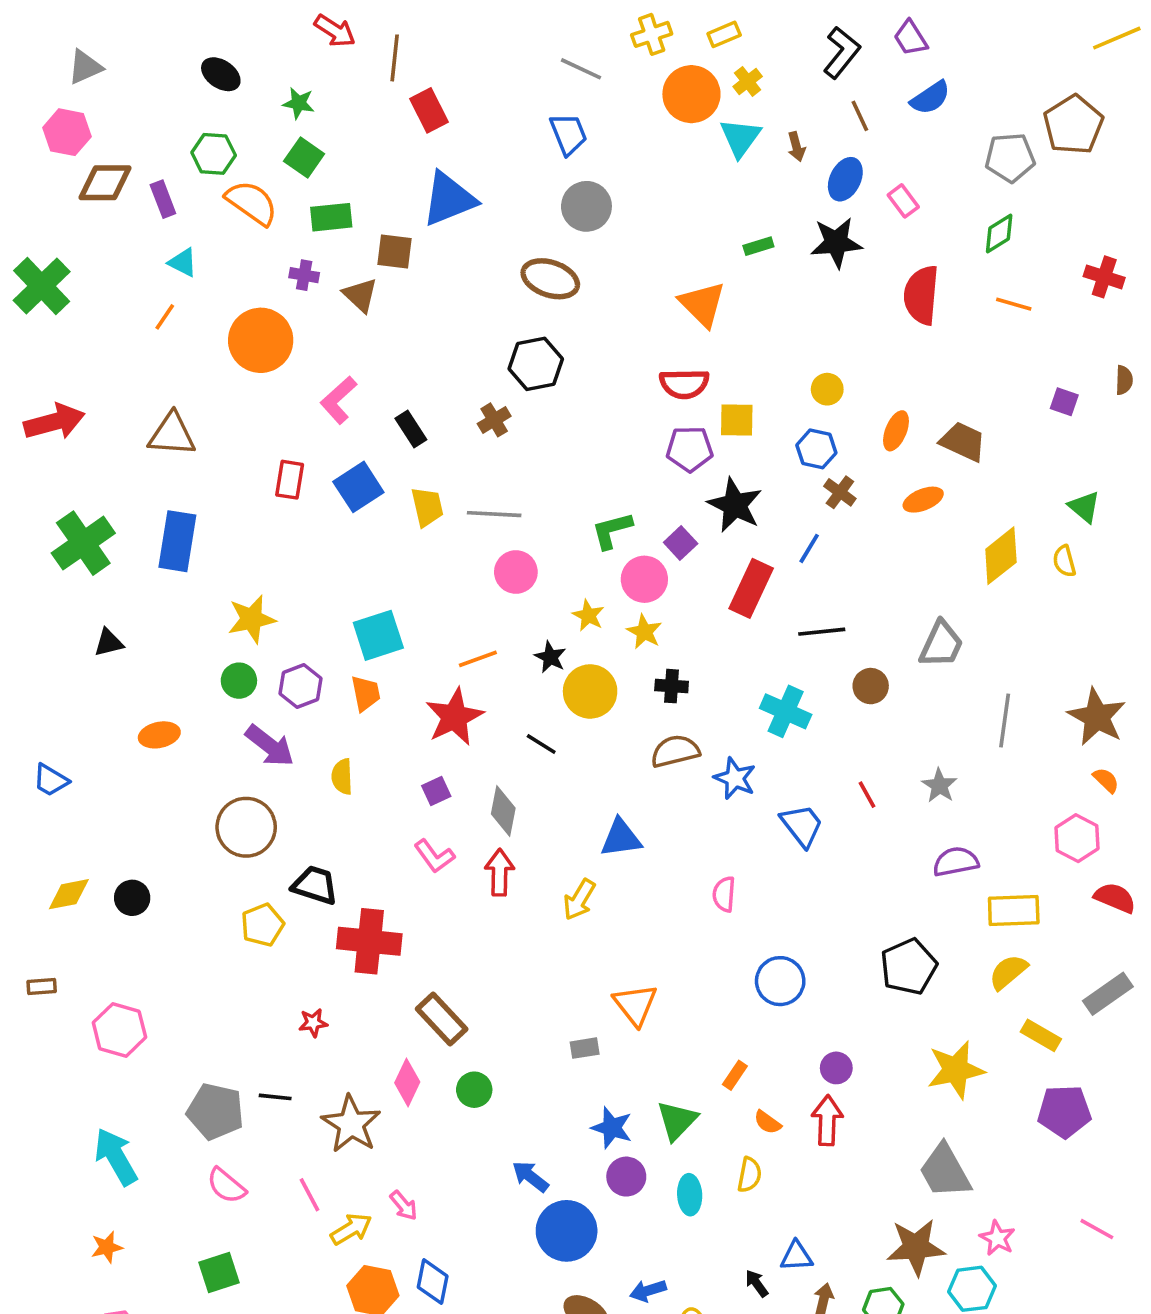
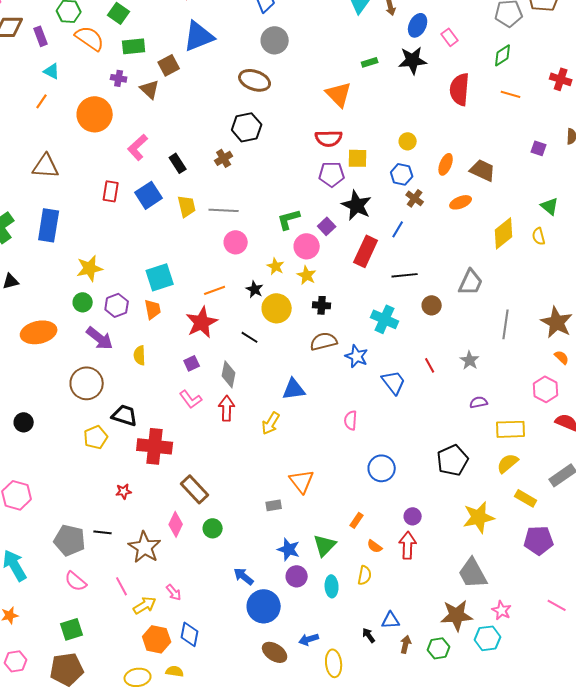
brown square: (395, 252) -> (169, 65), turned -35
orange ellipse: (159, 735) -> (39, 332), size x1.6
purple semicircle: (956, 862) -> (479, 402), size x0.7

